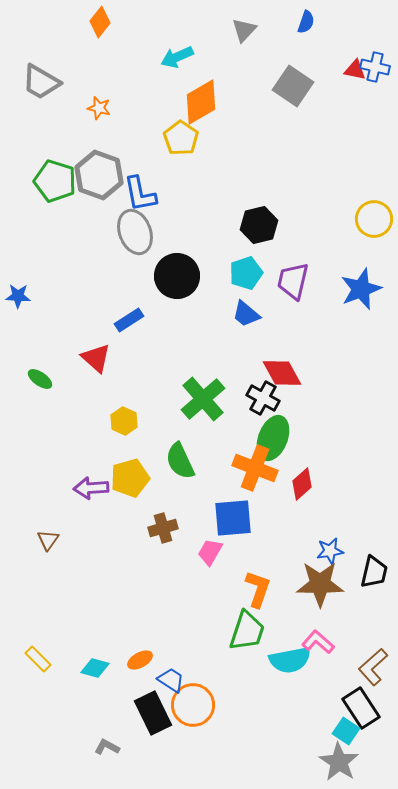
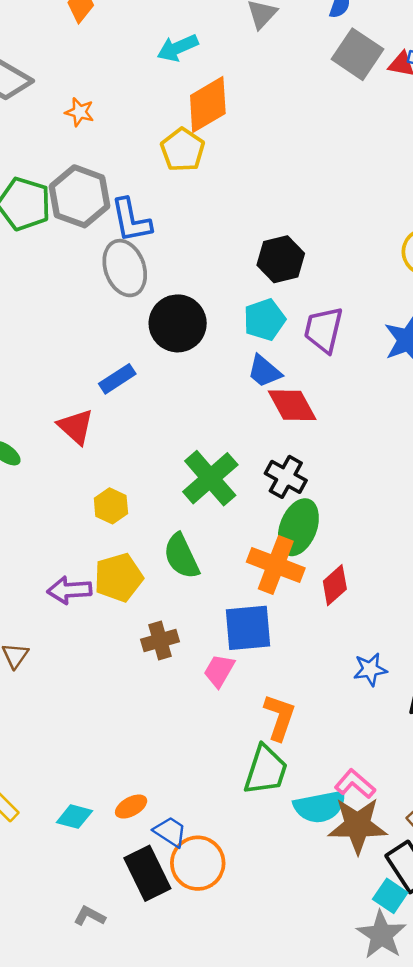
gray square: (293, 86) -> (358, 54), moved
red diamond: (282, 373) -> (292, 405), moved
brown star: (320, 584) -> (358, 825), moved

